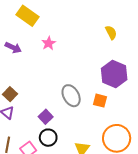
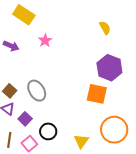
gray ellipse: (71, 96) -> (37, 91), moved
orange square: (100, 101) -> (97, 94), size x1.5
purple square: (46, 117) -> (25, 119), moved

